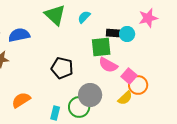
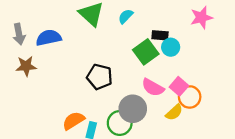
cyan circle: (127, 34) -> (171, 47), moved
green square: (101, 47) -> (146, 52), turned -30
pink semicircle: (108, 65) -> (153, 87), moved
orange semicircle: (21, 100) -> (73, 121), moved

